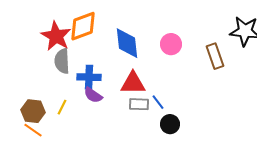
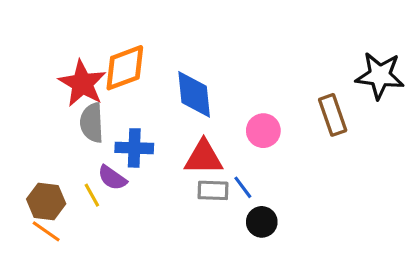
pink circle: (171, 44) -> (263, 131), moved
purple semicircle: (93, 95) -> (112, 178), moved
yellow line: (62, 107) -> (92, 195), turned -56

